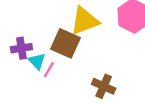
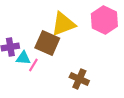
cyan triangle: (37, 61) -> (23, 58), turned -42

